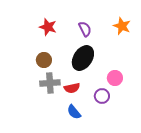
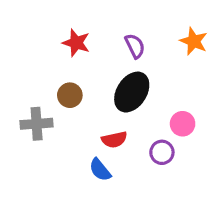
gray cross: (50, 83) -> (37, 124), moved
blue semicircle: (74, 112) -> (100, 170), moved

